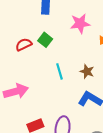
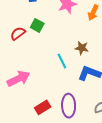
cyan line: (60, 71) -> (62, 61), moved

